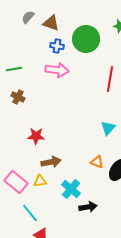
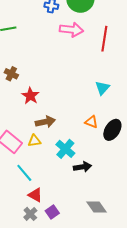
pink arrow: (57, 70) -> (71, 30), moved
brown cross: (18, 97) -> (11, 74), moved
red star: (36, 136) -> (30, 96), turned 30

